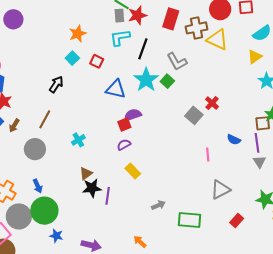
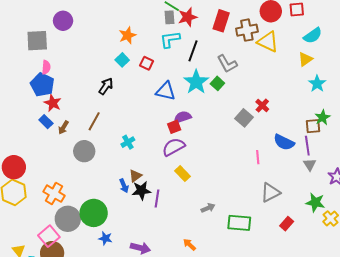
blue semicircle: (234, 140) -> (284, 142), size x1.5
purple semicircle: (124, 145) -> (174, 147), size x1.6
blue arrow: (38, 186) -> (124, 186), moved

